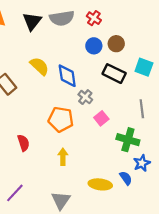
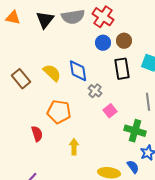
red cross: (94, 18) -> (103, 17), size x1.5
yellow semicircle: (39, 66) -> (52, 73), moved
black rectangle: (114, 74) -> (122, 69), turned 55
orange pentagon: (61, 119) -> (59, 112), moved

